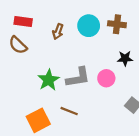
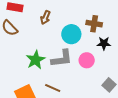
brown cross: (117, 24) -> (94, 24), moved
cyan circle: (89, 26) -> (71, 34), moved

